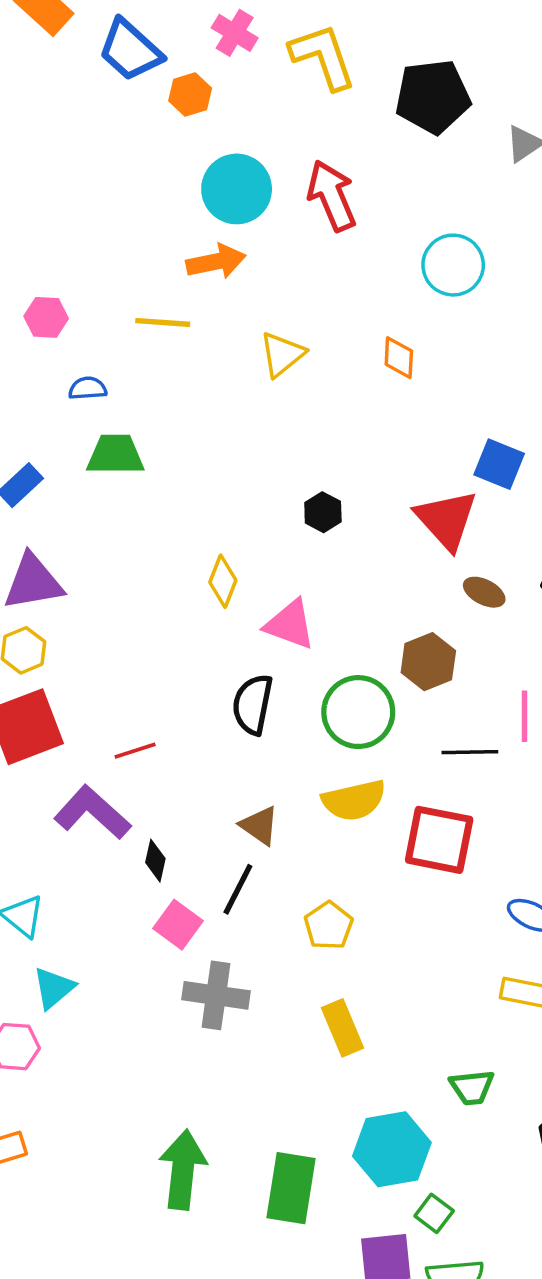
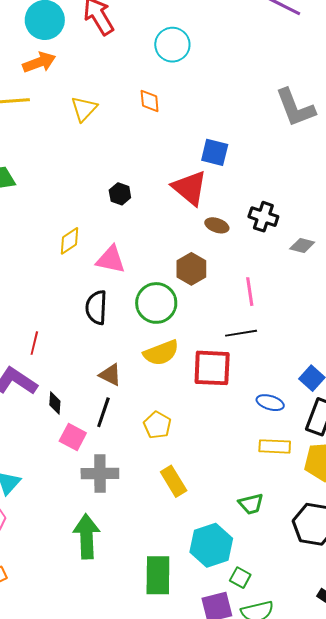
yellow diamond: (223, 581) -> (70, 241), turned 44
red line: (135, 751) -> (34, 343), turned -50
black line: (470, 752) -> (241, 333), moved
green arrow: (183, 1170) -> (87, 536), moved

